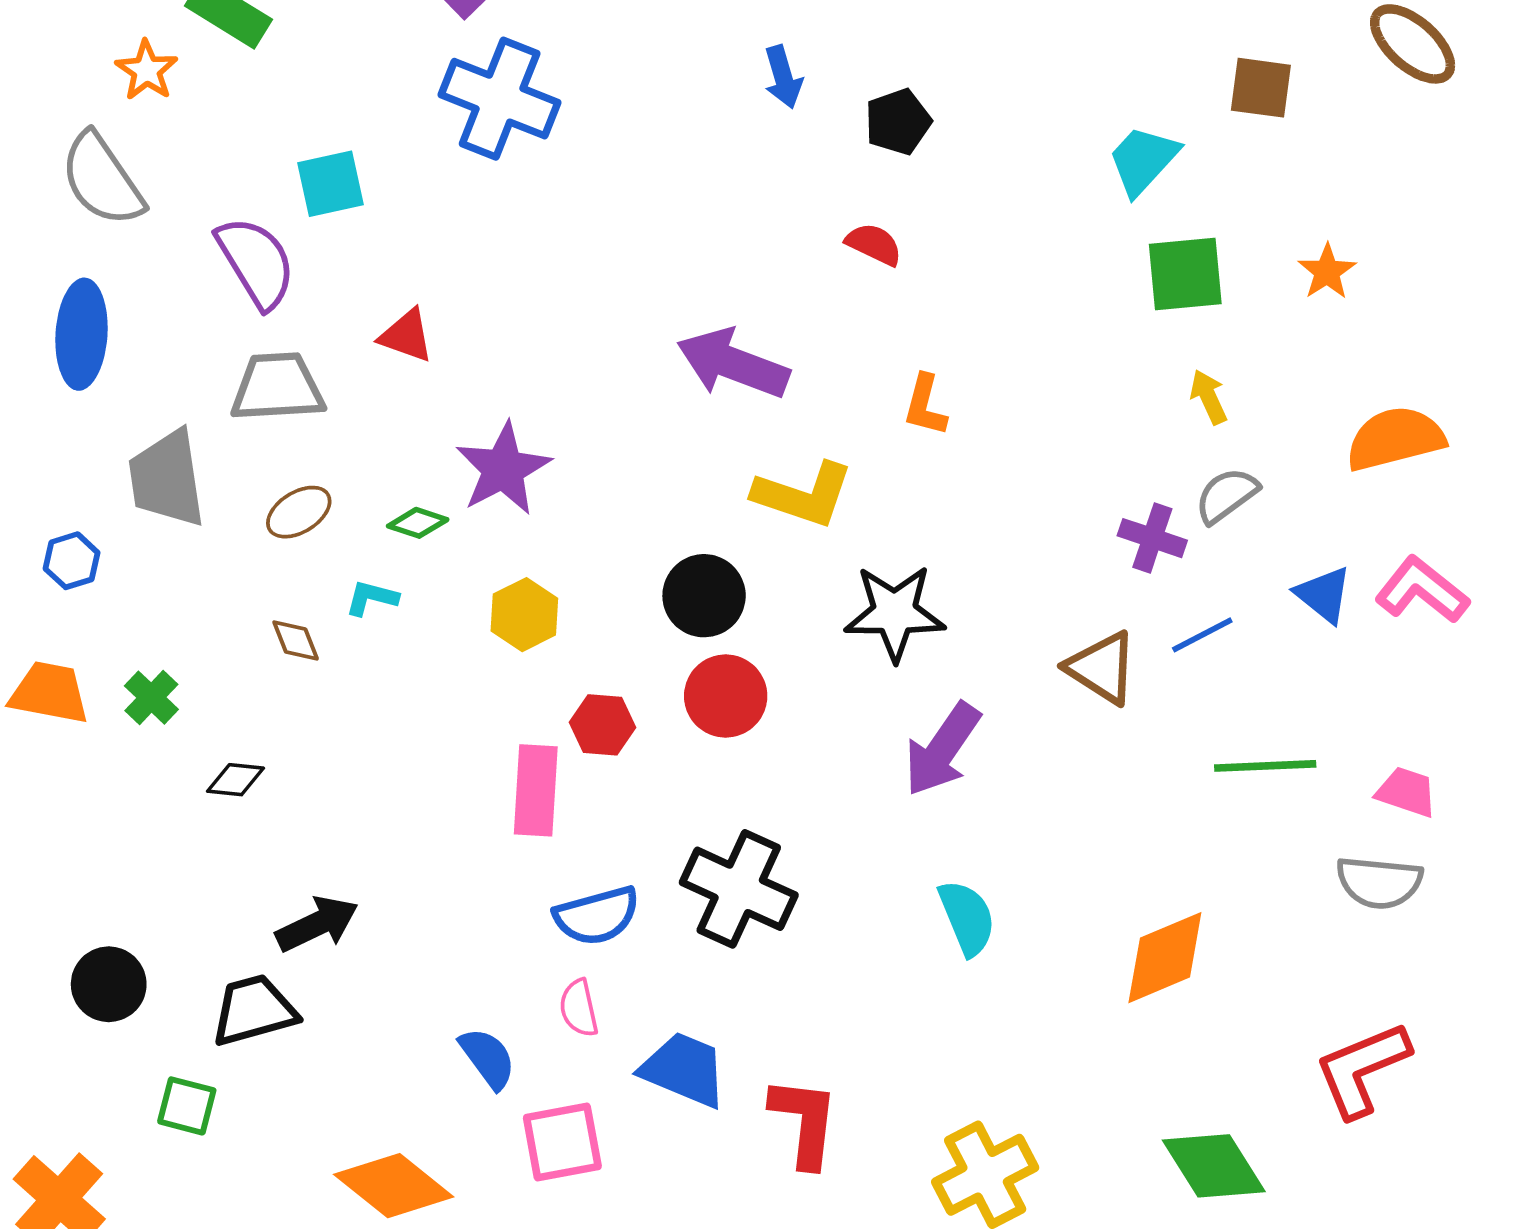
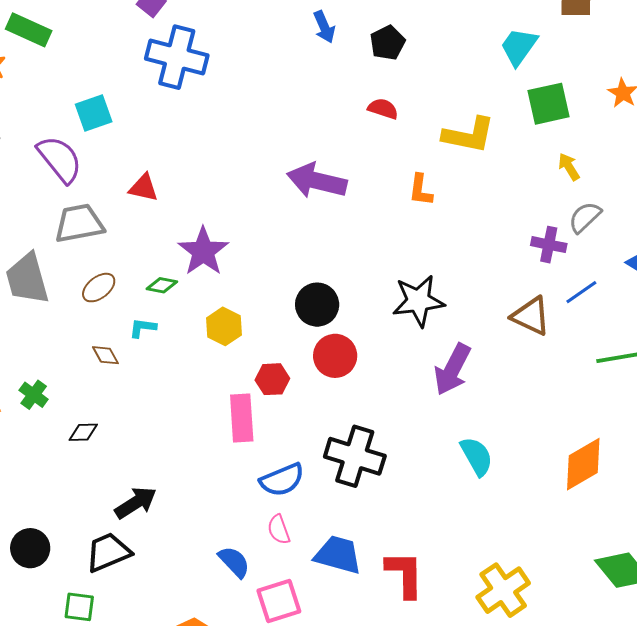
yellow L-shape: (803, 495) -> (469, 135), moved

